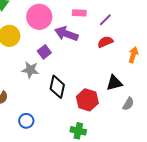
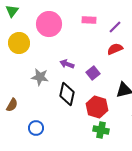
purple arrow: (66, 34) -> (67, 64), moved, size x0.6
purple square: (44, 52) -> (93, 73), moved
green cross: (78, 131) -> (101, 130), moved

